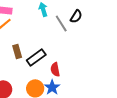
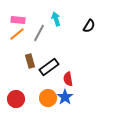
gray line: (61, 23) -> (39, 33), moved, turned 60

